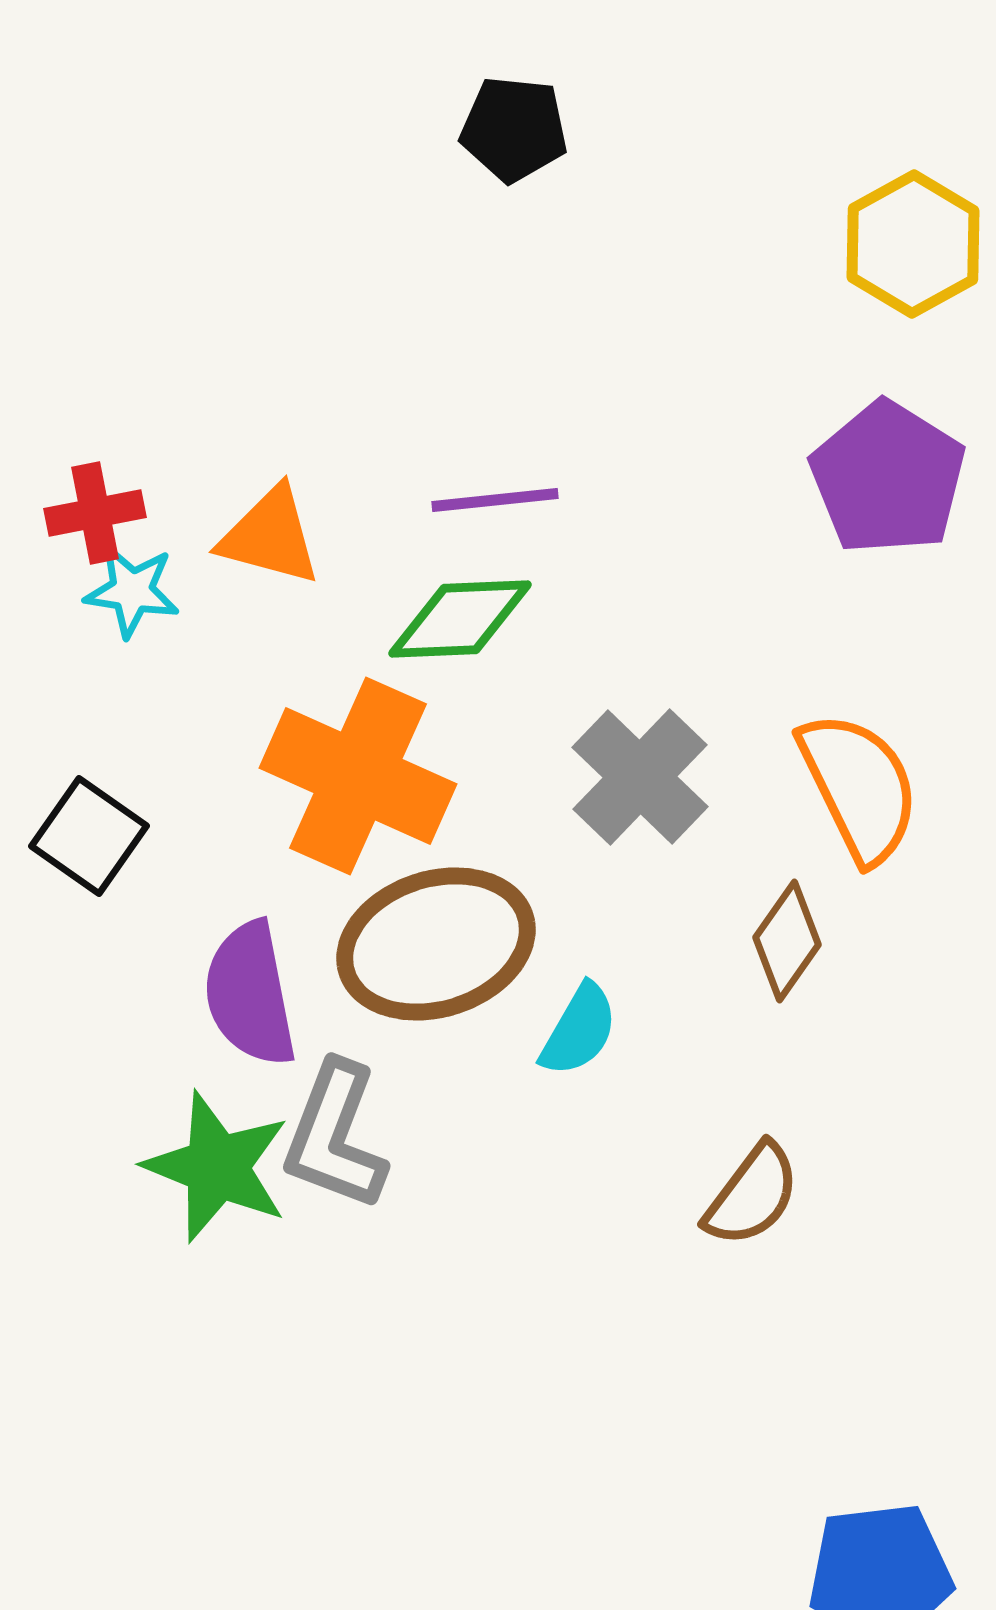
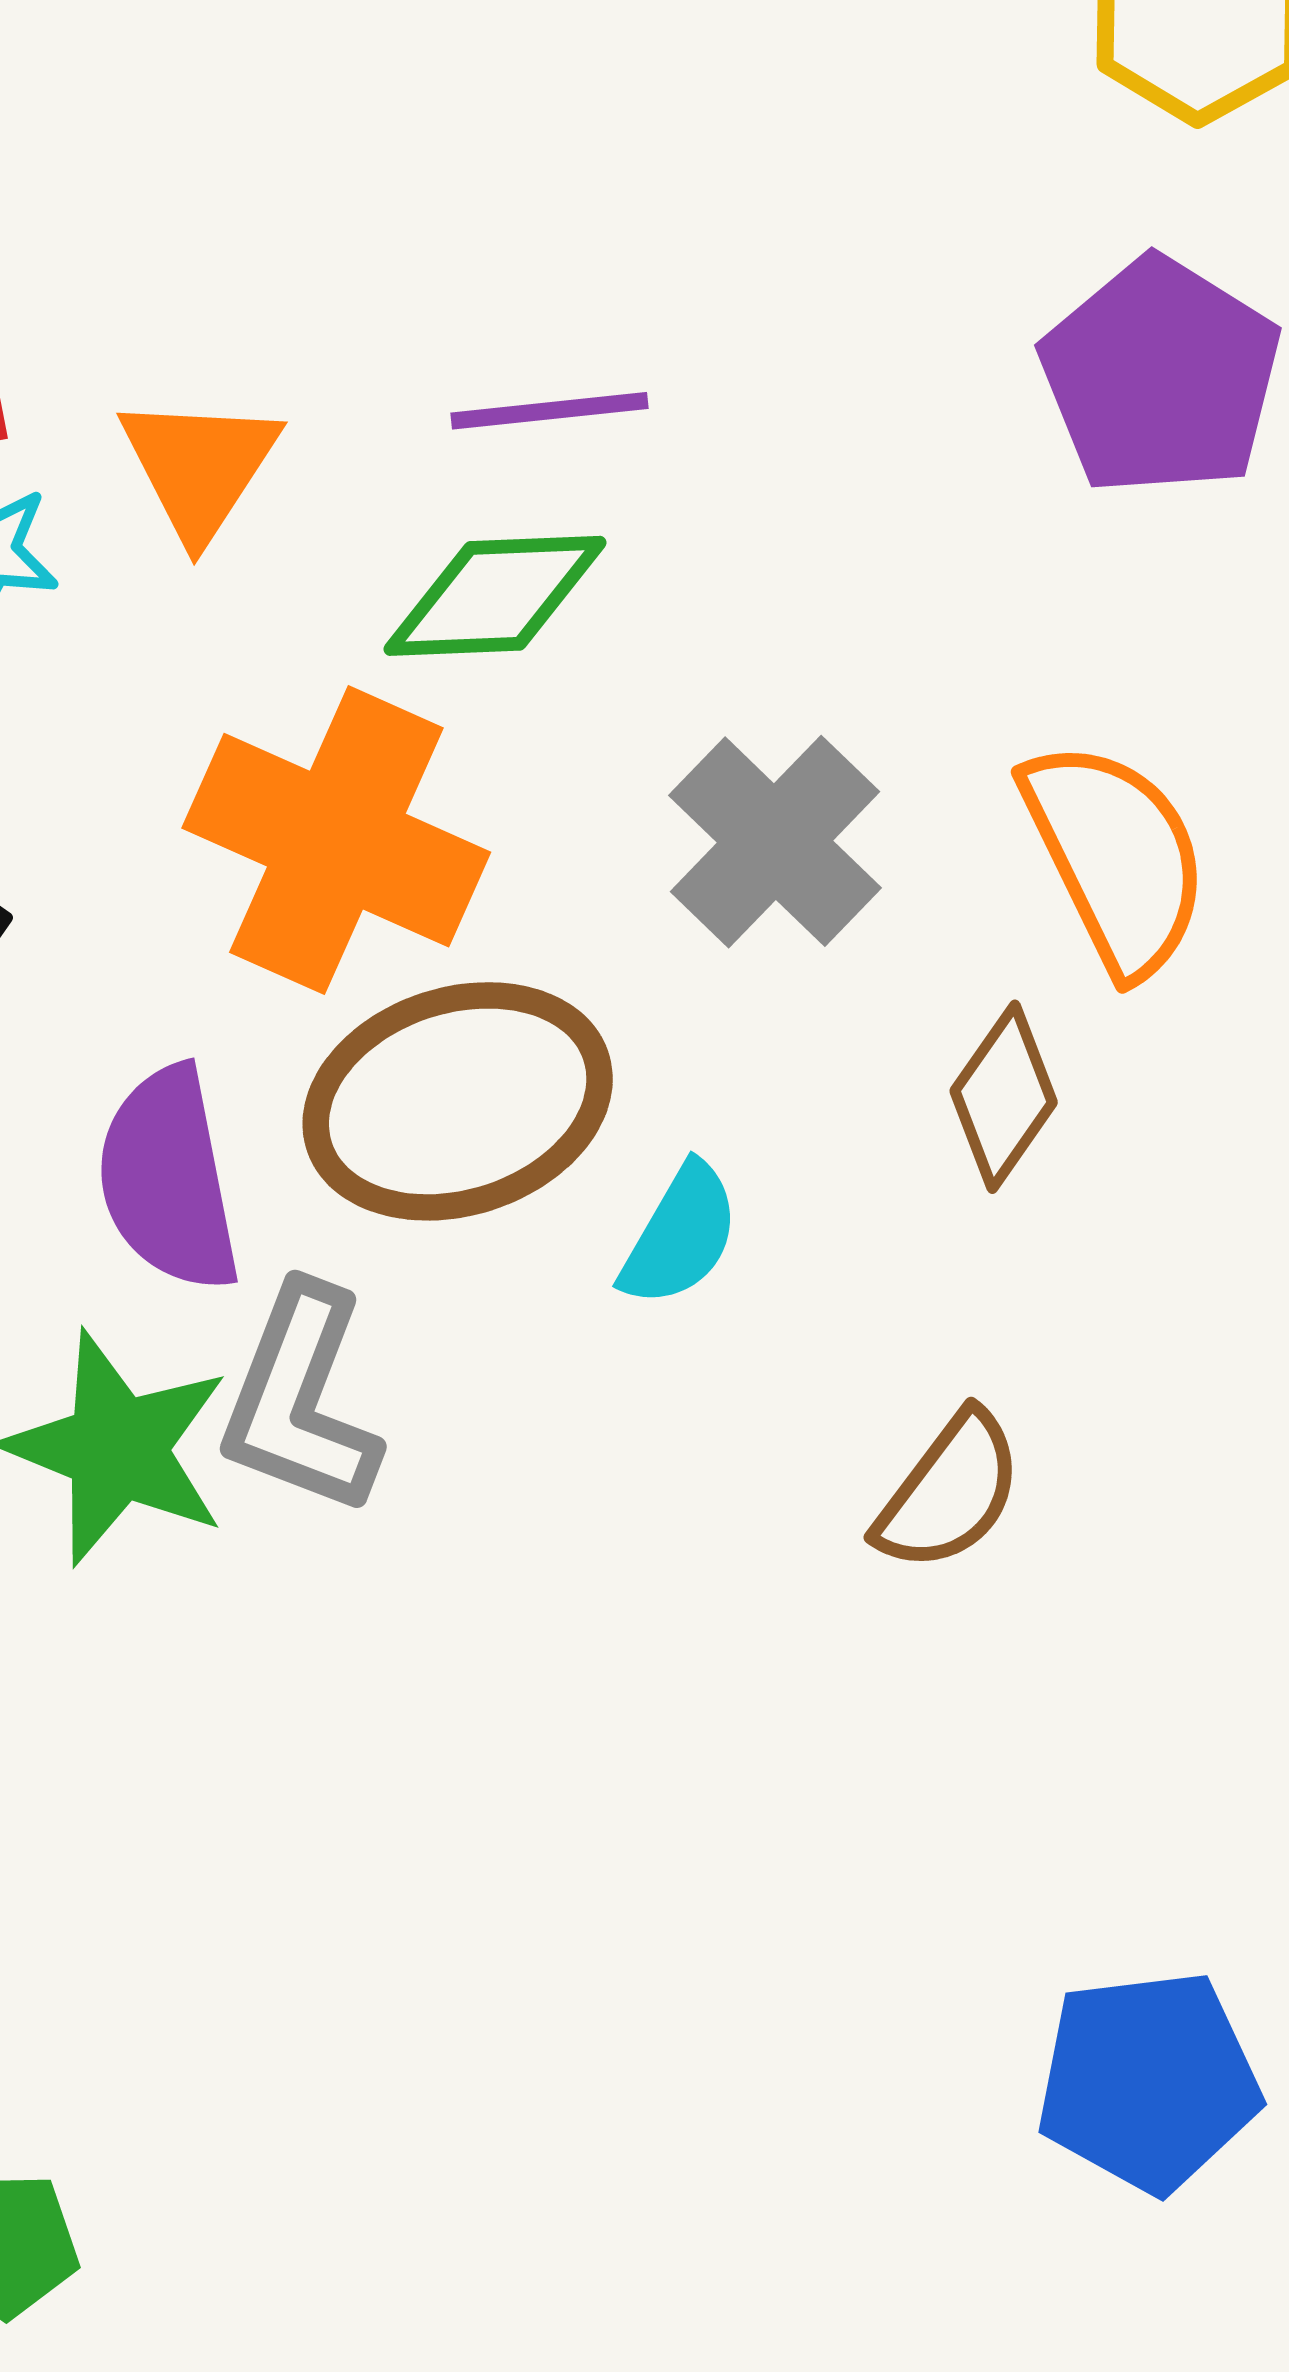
orange triangle: (270, 536) -> (199, 467), turned 48

